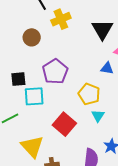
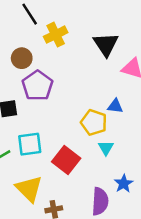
blue triangle: (107, 68) -> (115, 106), moved
purple pentagon: (55, 71) -> (38, 86), moved
cyan square: (34, 96) -> (30, 144), moved

